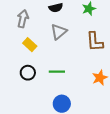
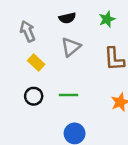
gray arrow: (23, 19) -> (28, 31), turned -36

